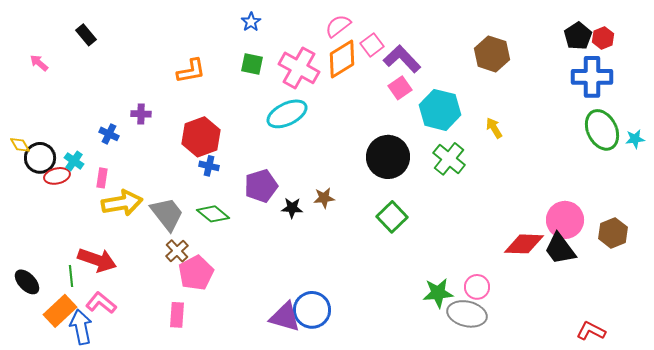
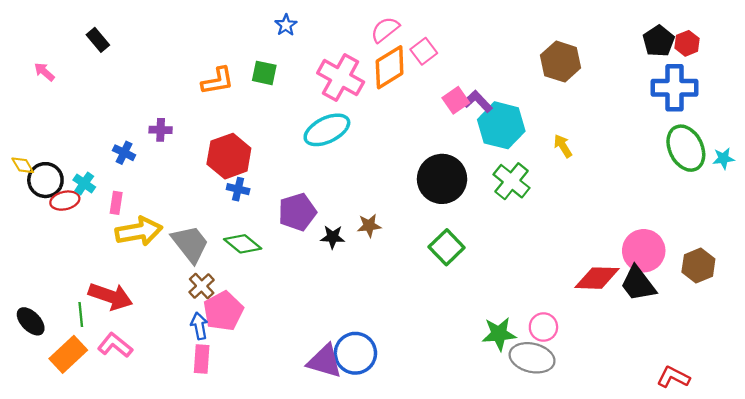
purple L-shape: (402, 59) -> (477, 101), moved, size x0.7
green square: (252, 64) -> (264, 73), moved
blue arrow: (81, 327) -> (199, 326), moved, size x0.7

